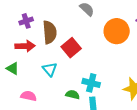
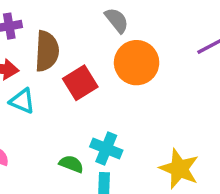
orange circle: (117, 31) -> (137, 63), moved
cyan triangle: (50, 69) -> (22, 101), moved, turned -35

